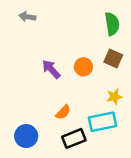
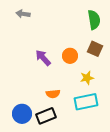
yellow star: (114, 97) -> (87, 78), moved
orange semicircle: (63, 112) -> (53, 94), turned 40
black rectangle: (74, 138) -> (46, 116), moved

